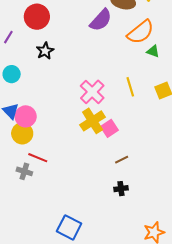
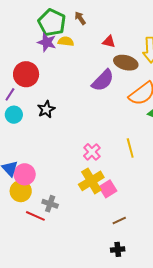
red circle: (37, 17) -> (26, 74), moved
cyan circle: (12, 74) -> (14, 115), moved
pink cross: (92, 92) -> (92, 152), size x0.7
gray cross: (24, 171) -> (50, 204), moved

